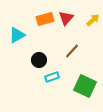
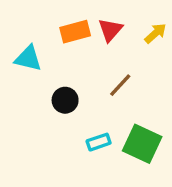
cyan triangle: (17, 35) -> (28, 58), turned 42
cyan rectangle: (52, 77) -> (99, 142), moved

